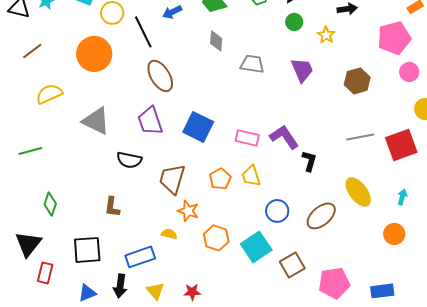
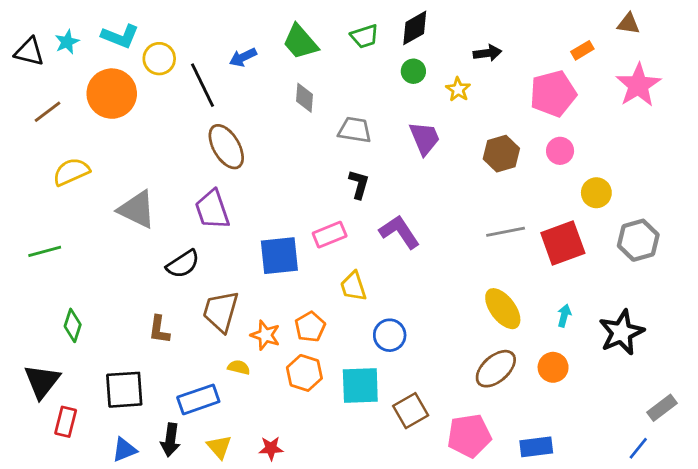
orange circle: (94, 54) -> (112, 94), moved
pink circle: (409, 72) -> (560, 151), moved
blue square: (198, 127) -> (279, 256), moved, turned -32
pink rectangle: (247, 138) -> (330, 235), moved, turned -35
black semicircle: (129, 160) -> (183, 264), turned -45
black L-shape: (309, 161) -> (359, 184), moved
brown trapezoid: (172, 179) -> (221, 311), moved
orange pentagon: (220, 179) -> (310, 327), moved
brown ellipse: (321, 216) -> (496, 369), moved
cyan square: (256, 247) -> (360, 385), turned 32

